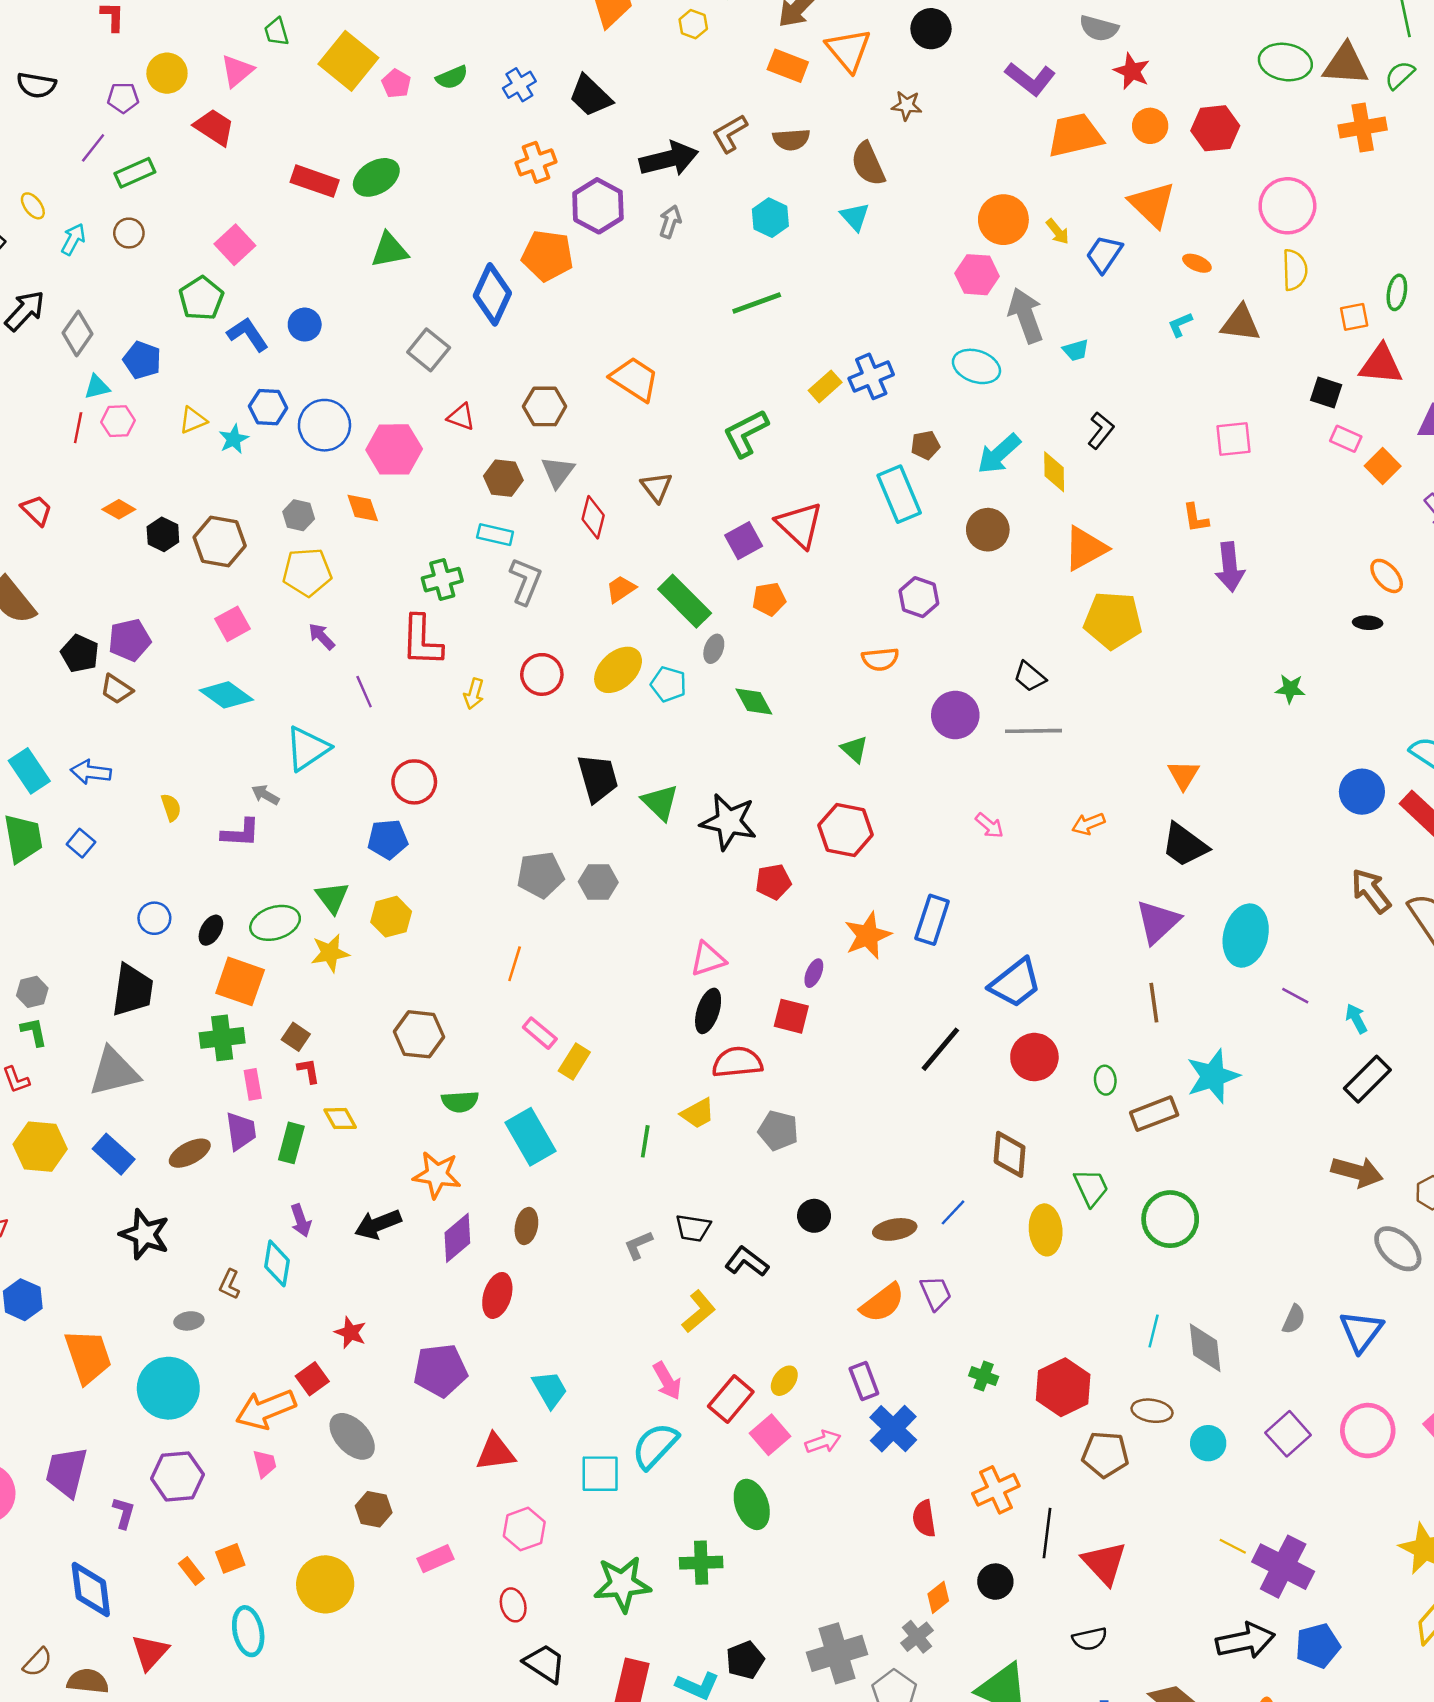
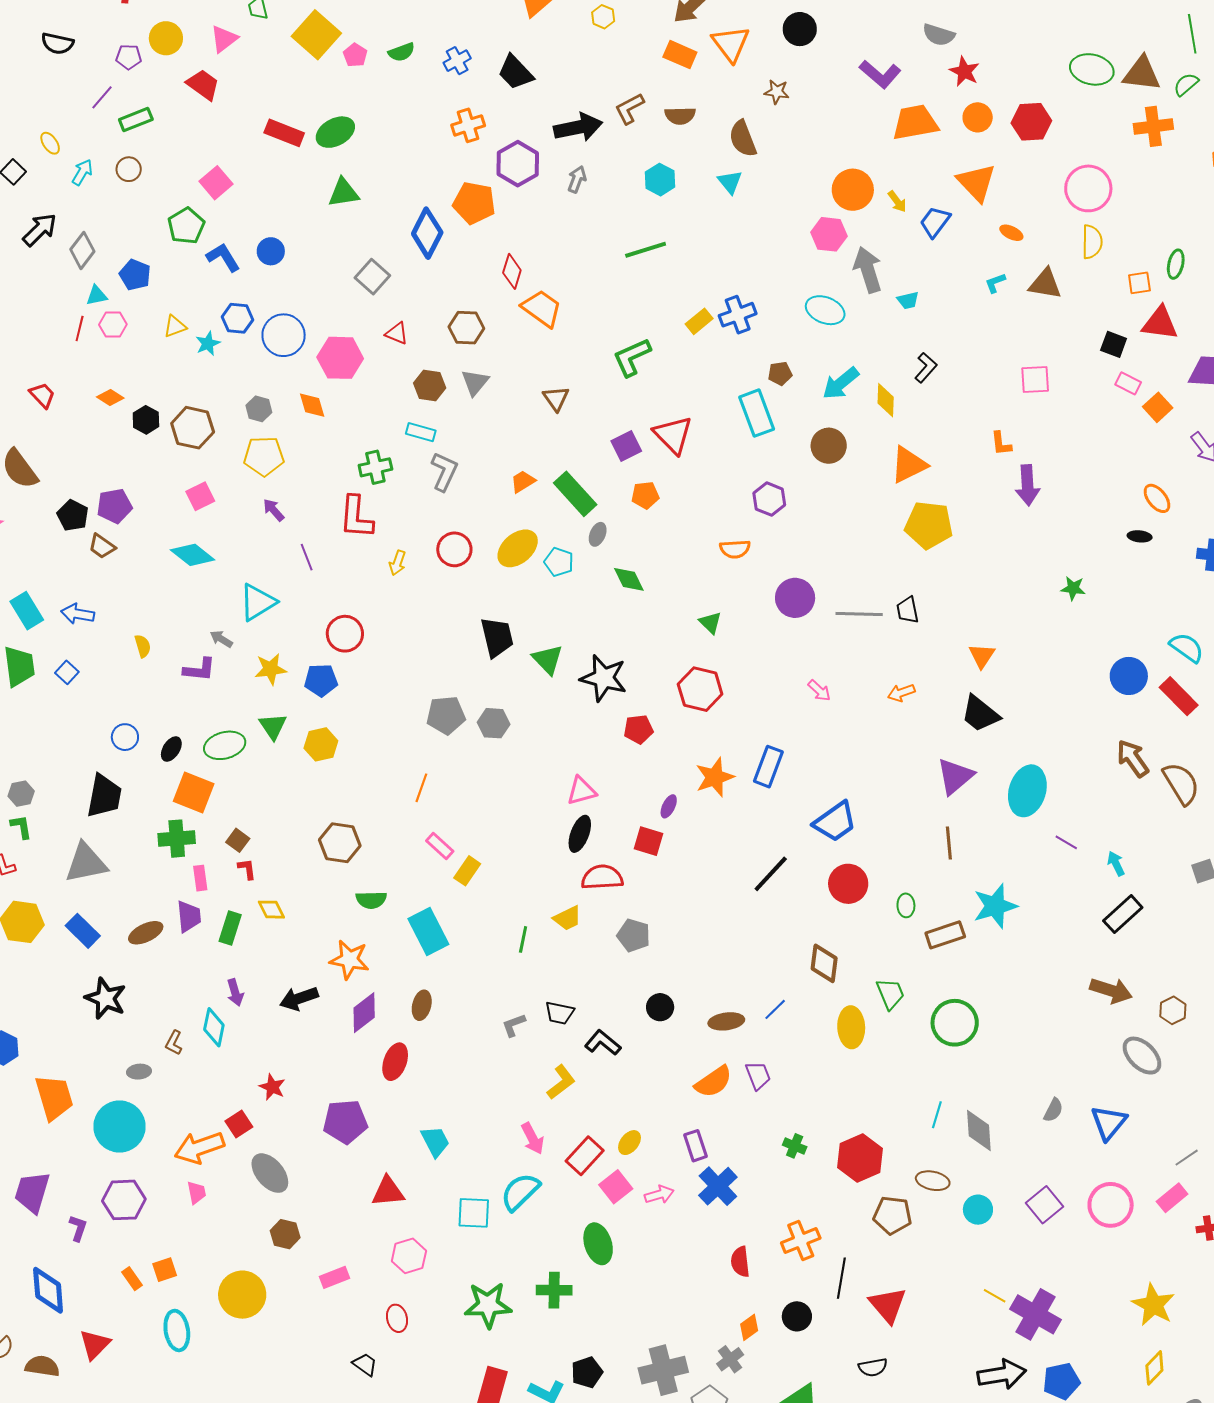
red diamond: (593, 517) -> (512, 271), moved
black trapezoid: (1030, 677) -> (907, 610), moved, turned 36
yellow star: (330, 953) -> (271, 669), moved
black trapezoid: (545, 1663) -> (365, 1364), moved, size x0.7

